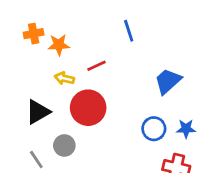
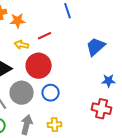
blue circle: (154, 129) -> (51, 93), moved
gray circle: (64, 145) -> (22, 93), size x1.5

